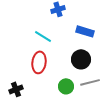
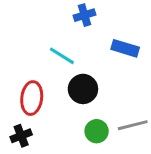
black circle: (81, 59) -> (83, 89), moved
red ellipse: (39, 62) -> (32, 98), moved

